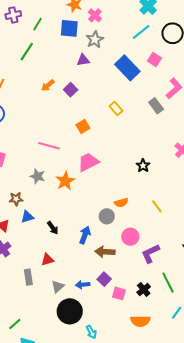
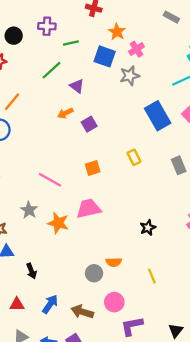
green line: (38, 24) -> (71, 43), turned 32
purple triangle: (83, 60) -> (77, 86), moved, turned 32
orange star: (65, 181) -> (58, 223), turned 30
blue arrow: (85, 235) -> (50, 304), moved

